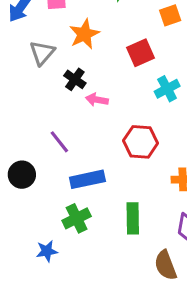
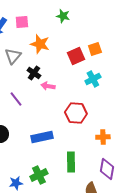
orange square: (170, 15) -> (95, 49), moved
orange star: (84, 34) -> (40, 44), turned -30
purple line: (59, 142) -> (16, 99), moved
green cross: (77, 218) -> (39, 175), moved

